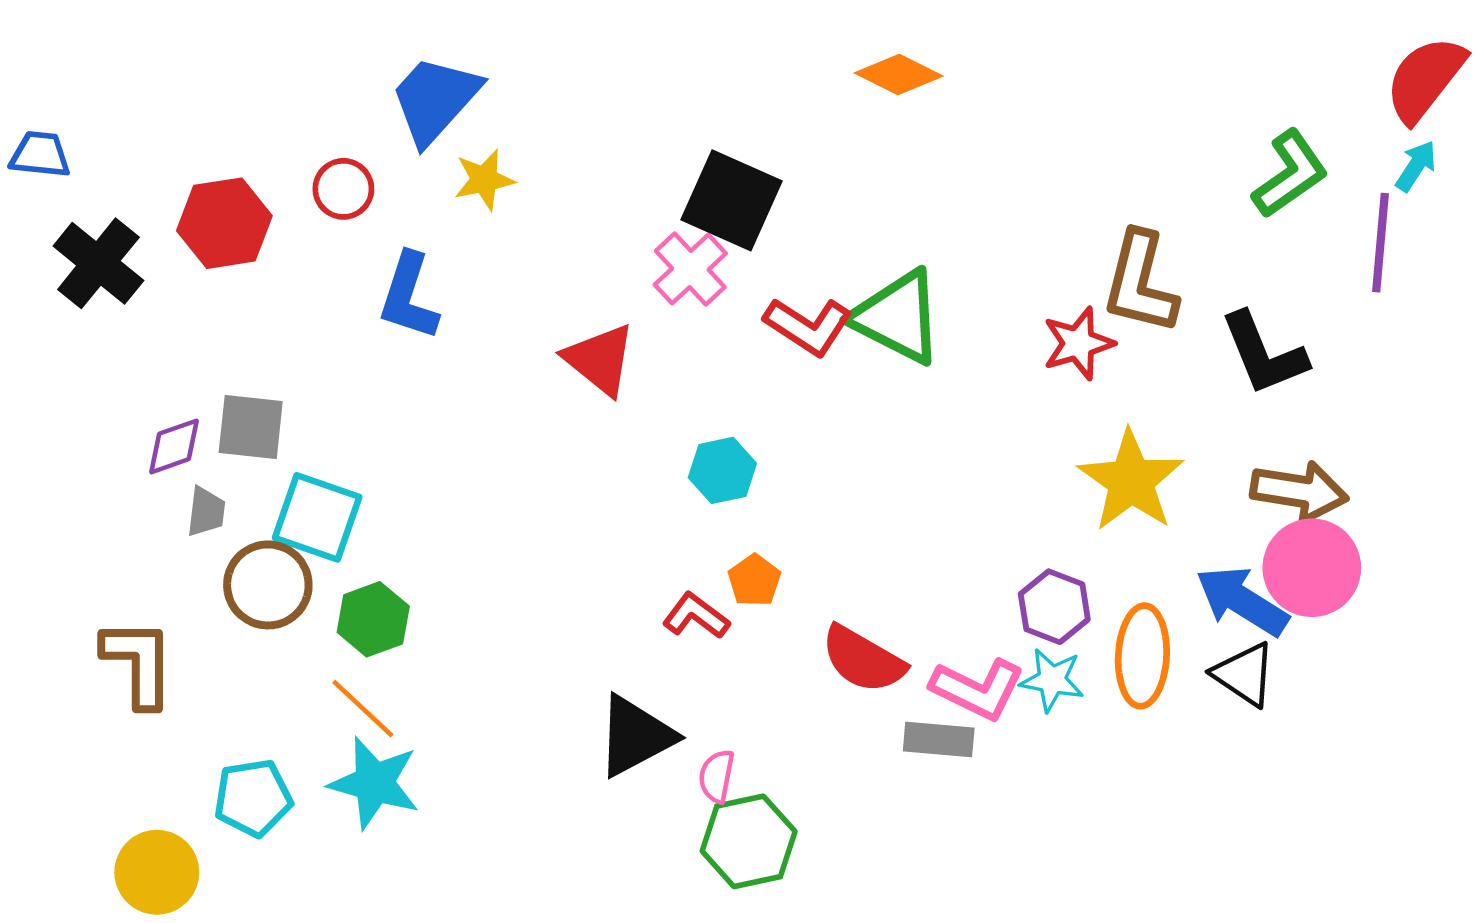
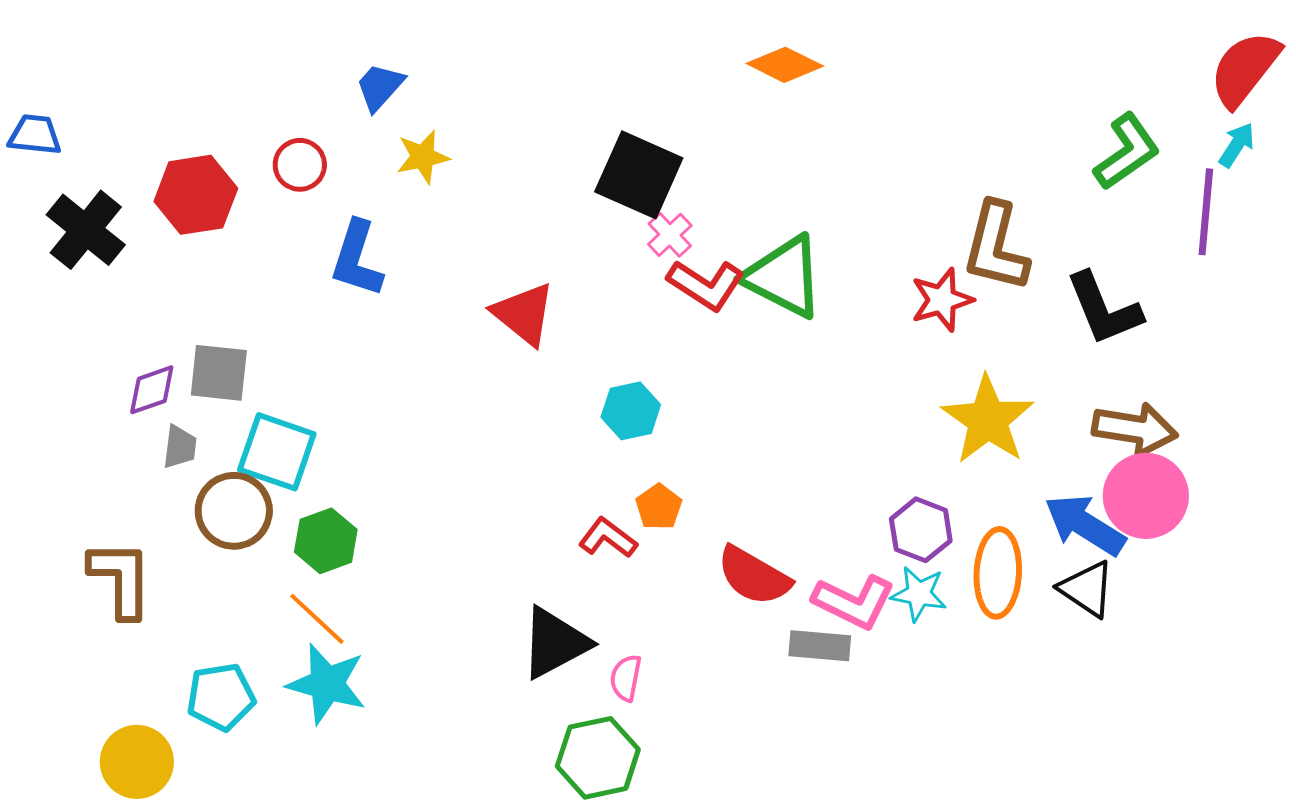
blue trapezoid: (435, 100) -> (380, 87), size x0.6
pink cross: (690, 269) -> (670, 235), moved, size x0.7
green hexagon: (749, 841) -> (598, 758), moved

